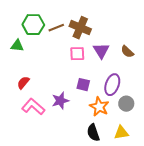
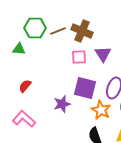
purple square: (83, 85) -> (85, 88), size x1.6
pink L-shape: (33, 107) -> (24, 119), moved

